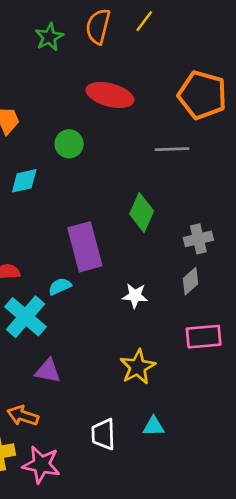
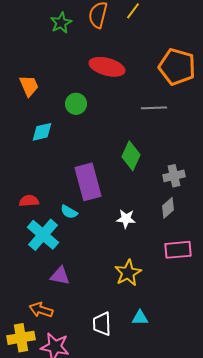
cyan semicircle: (60, 286) -> (69, 212), turned -126

